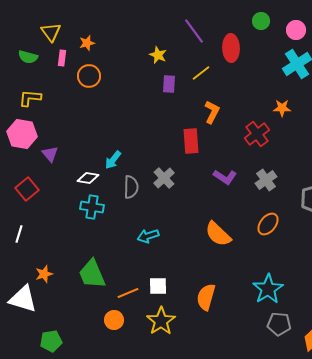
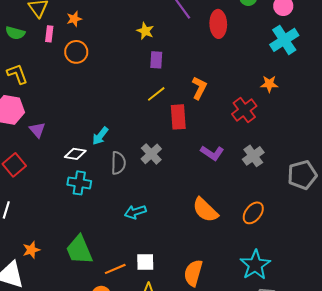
yellow line: (201, 73) -> (156, 94), moved
yellow L-shape: (30, 98) -> (17, 74), turned 65
orange ellipse: (268, 224) -> (253, 213), moved

